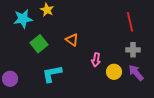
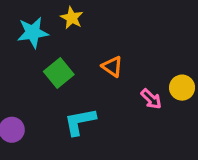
pink arrow: (96, 60) -> (151, 99), turned -56
yellow circle: (114, 72) -> (182, 88), moved

